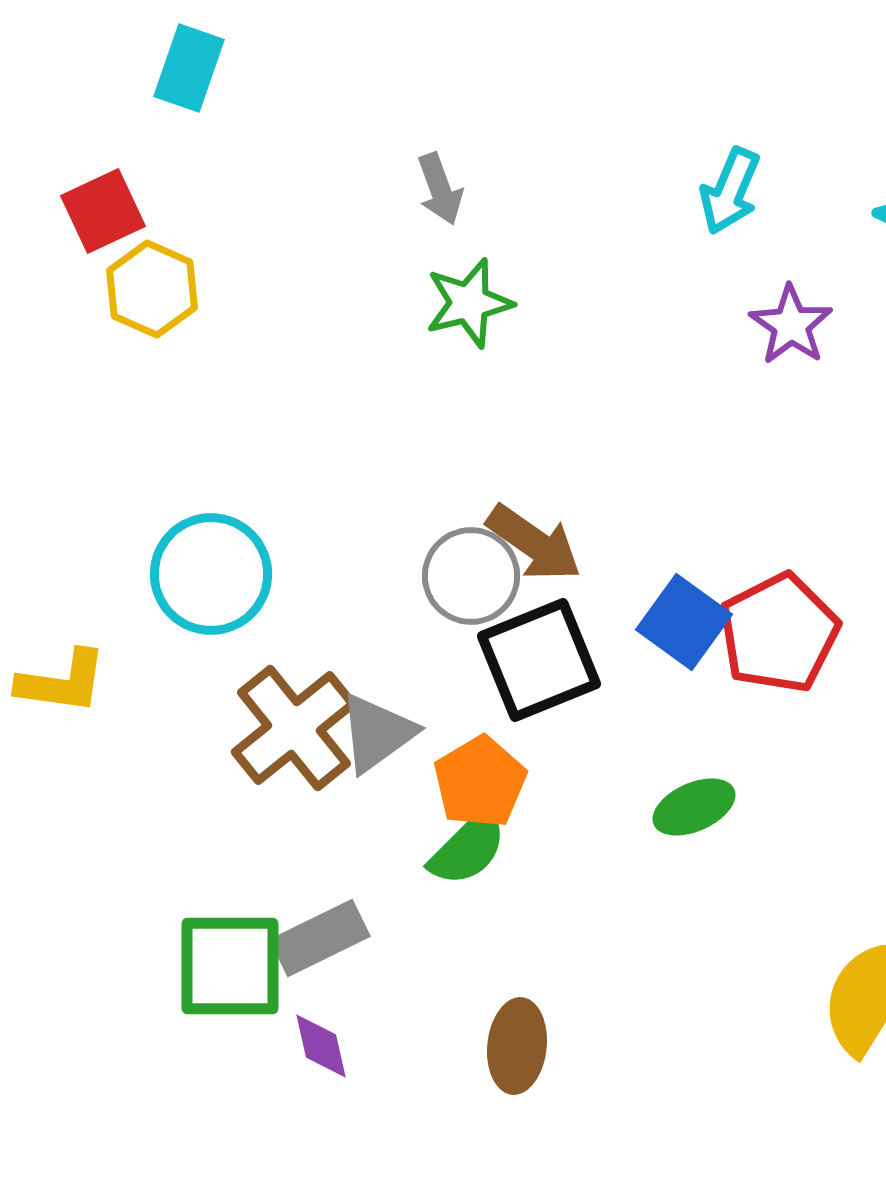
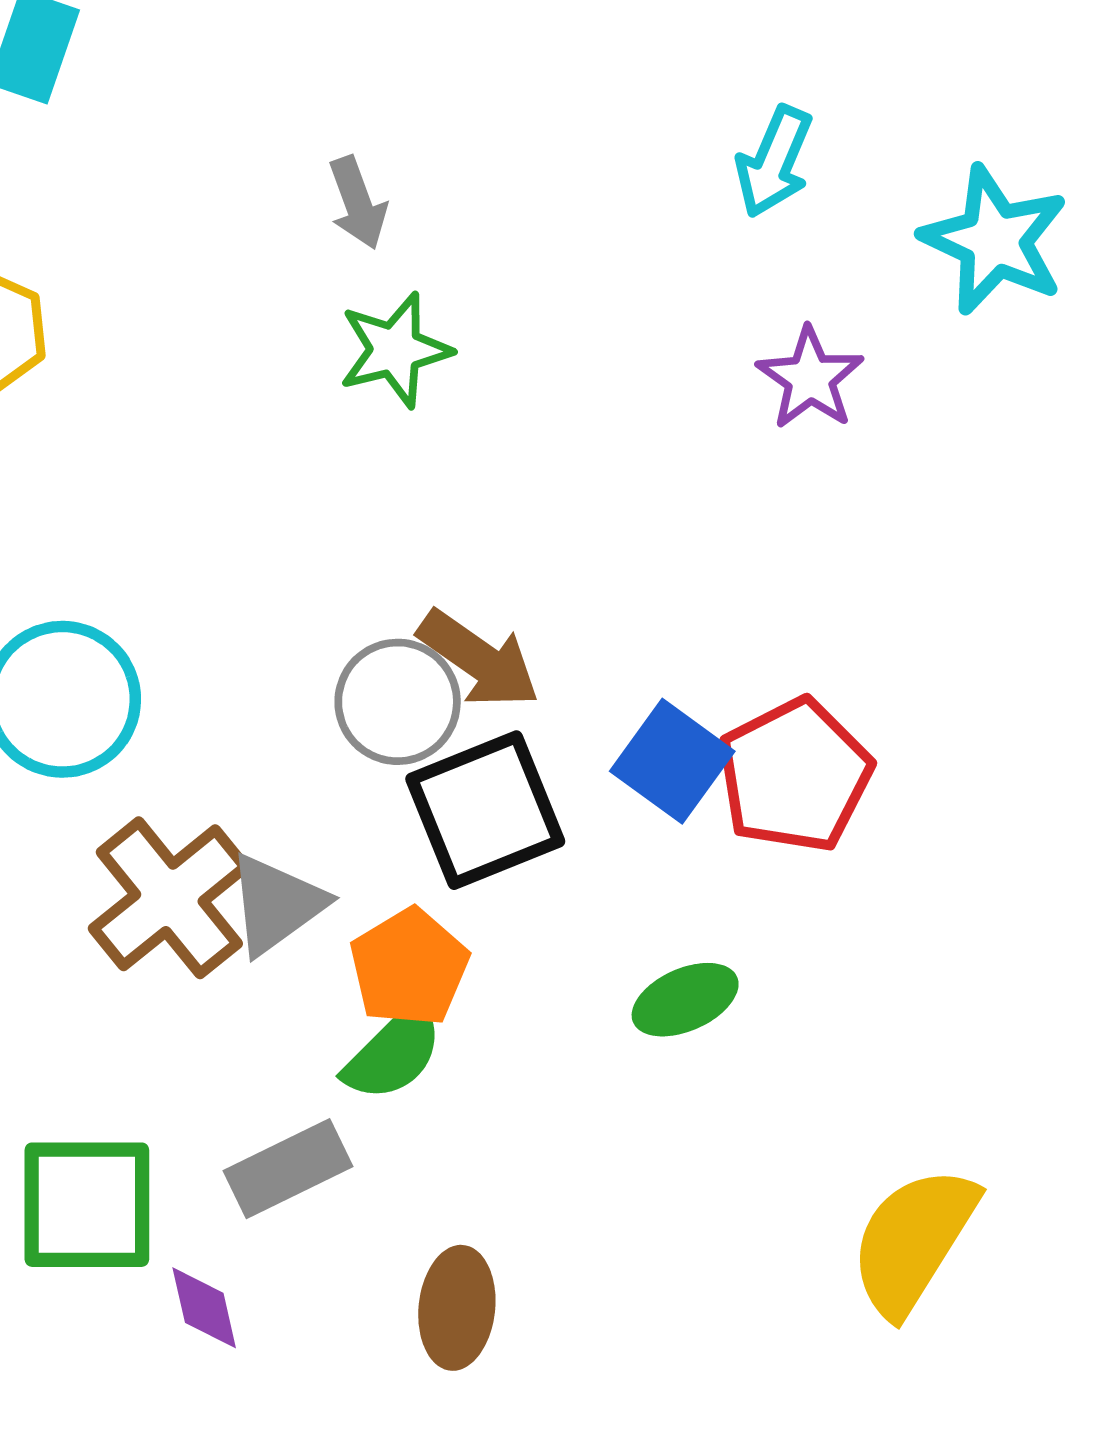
cyan arrow: (730, 191) -> (774, 162), moved
gray rectangle: (320, 938) -> (288, 1169), moved

